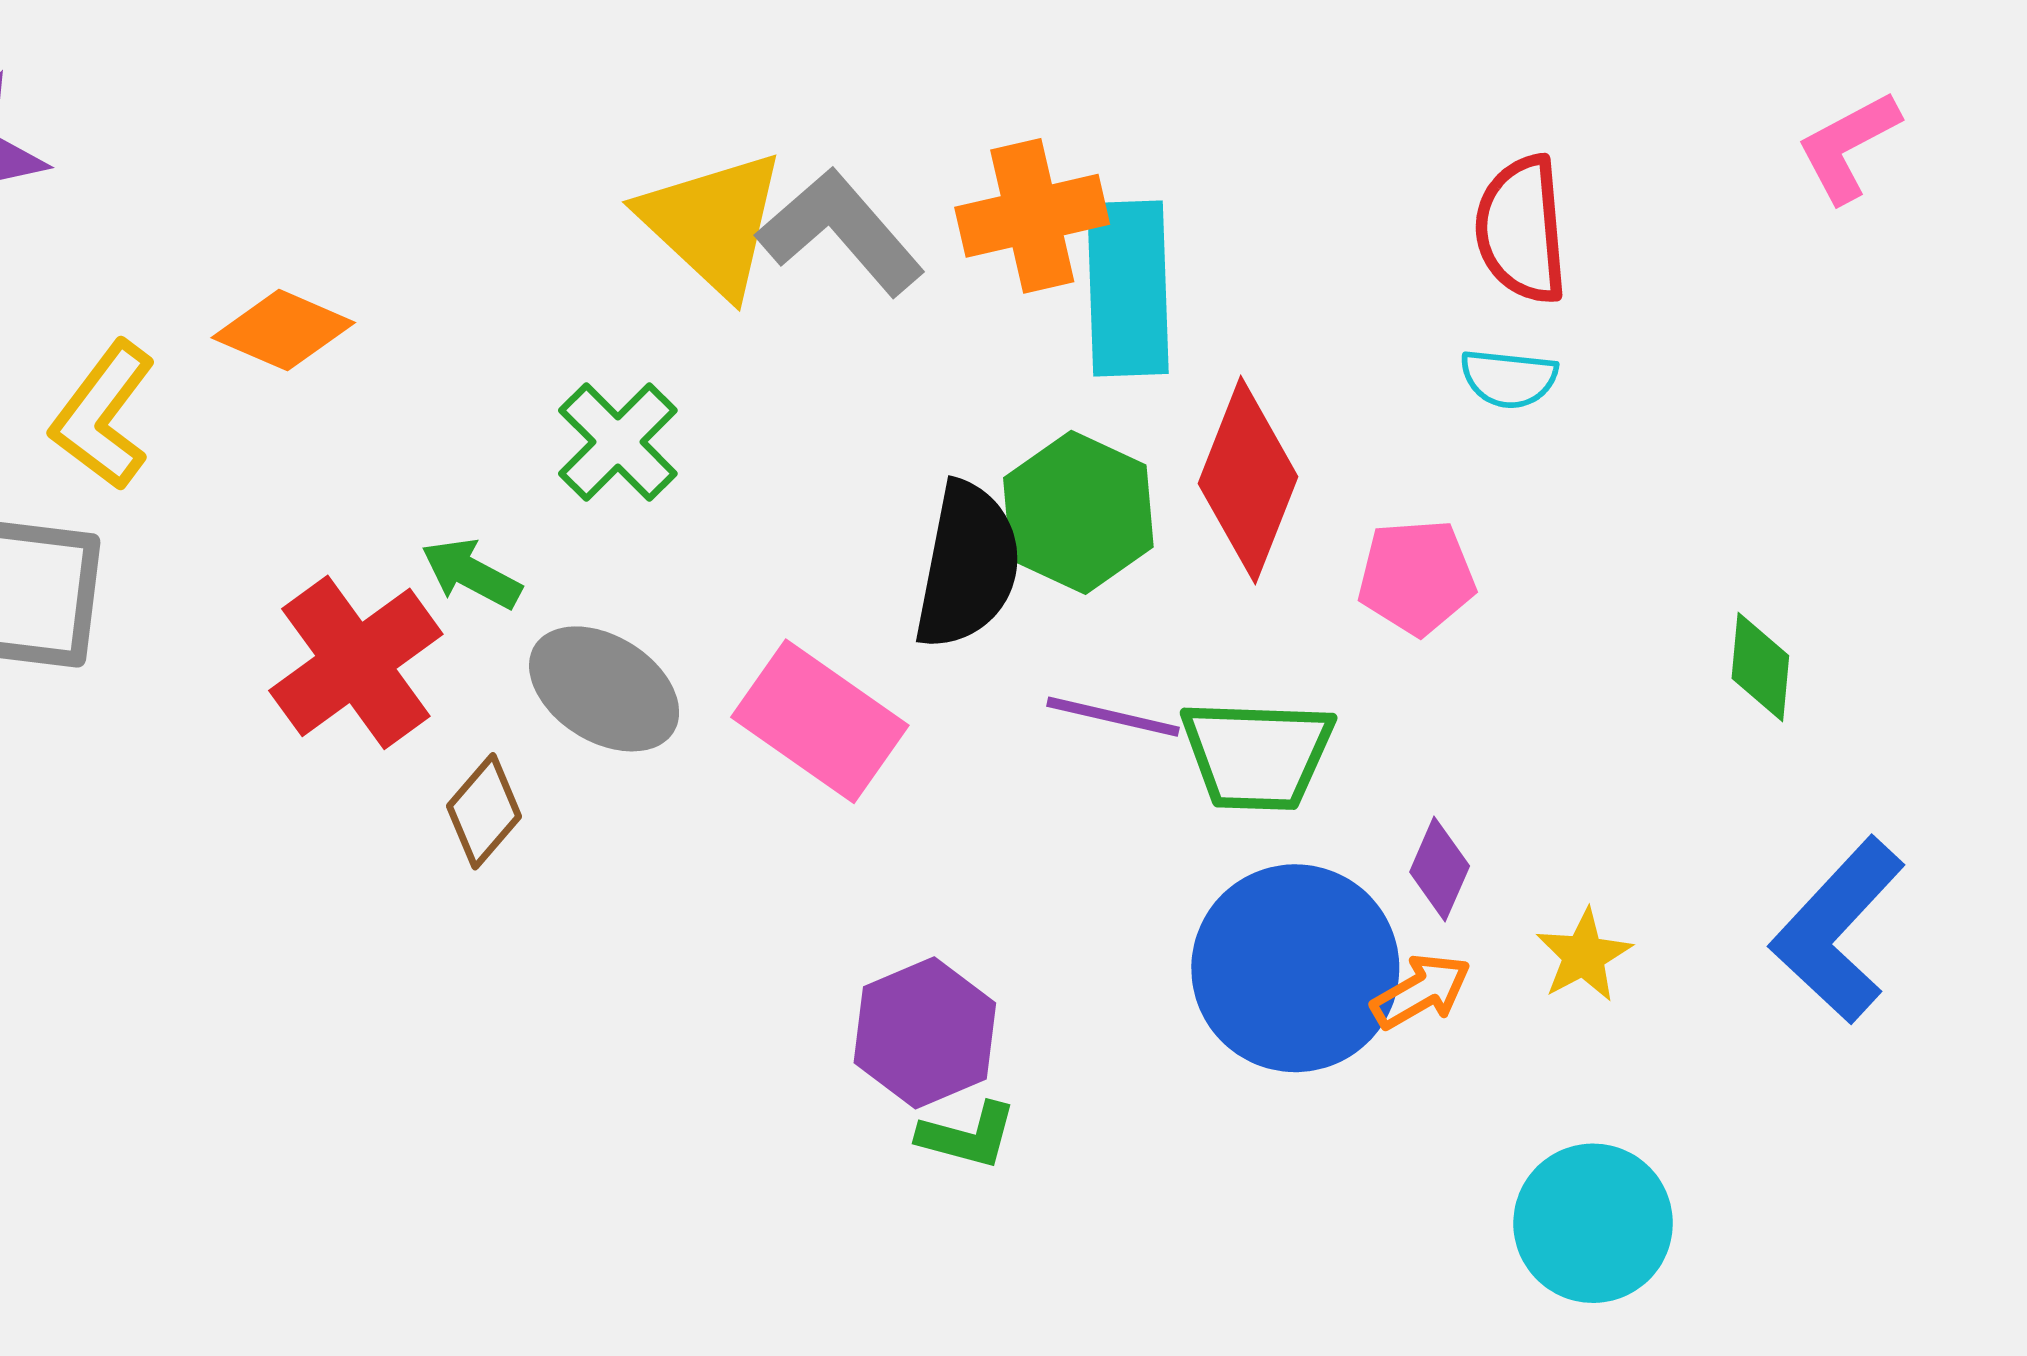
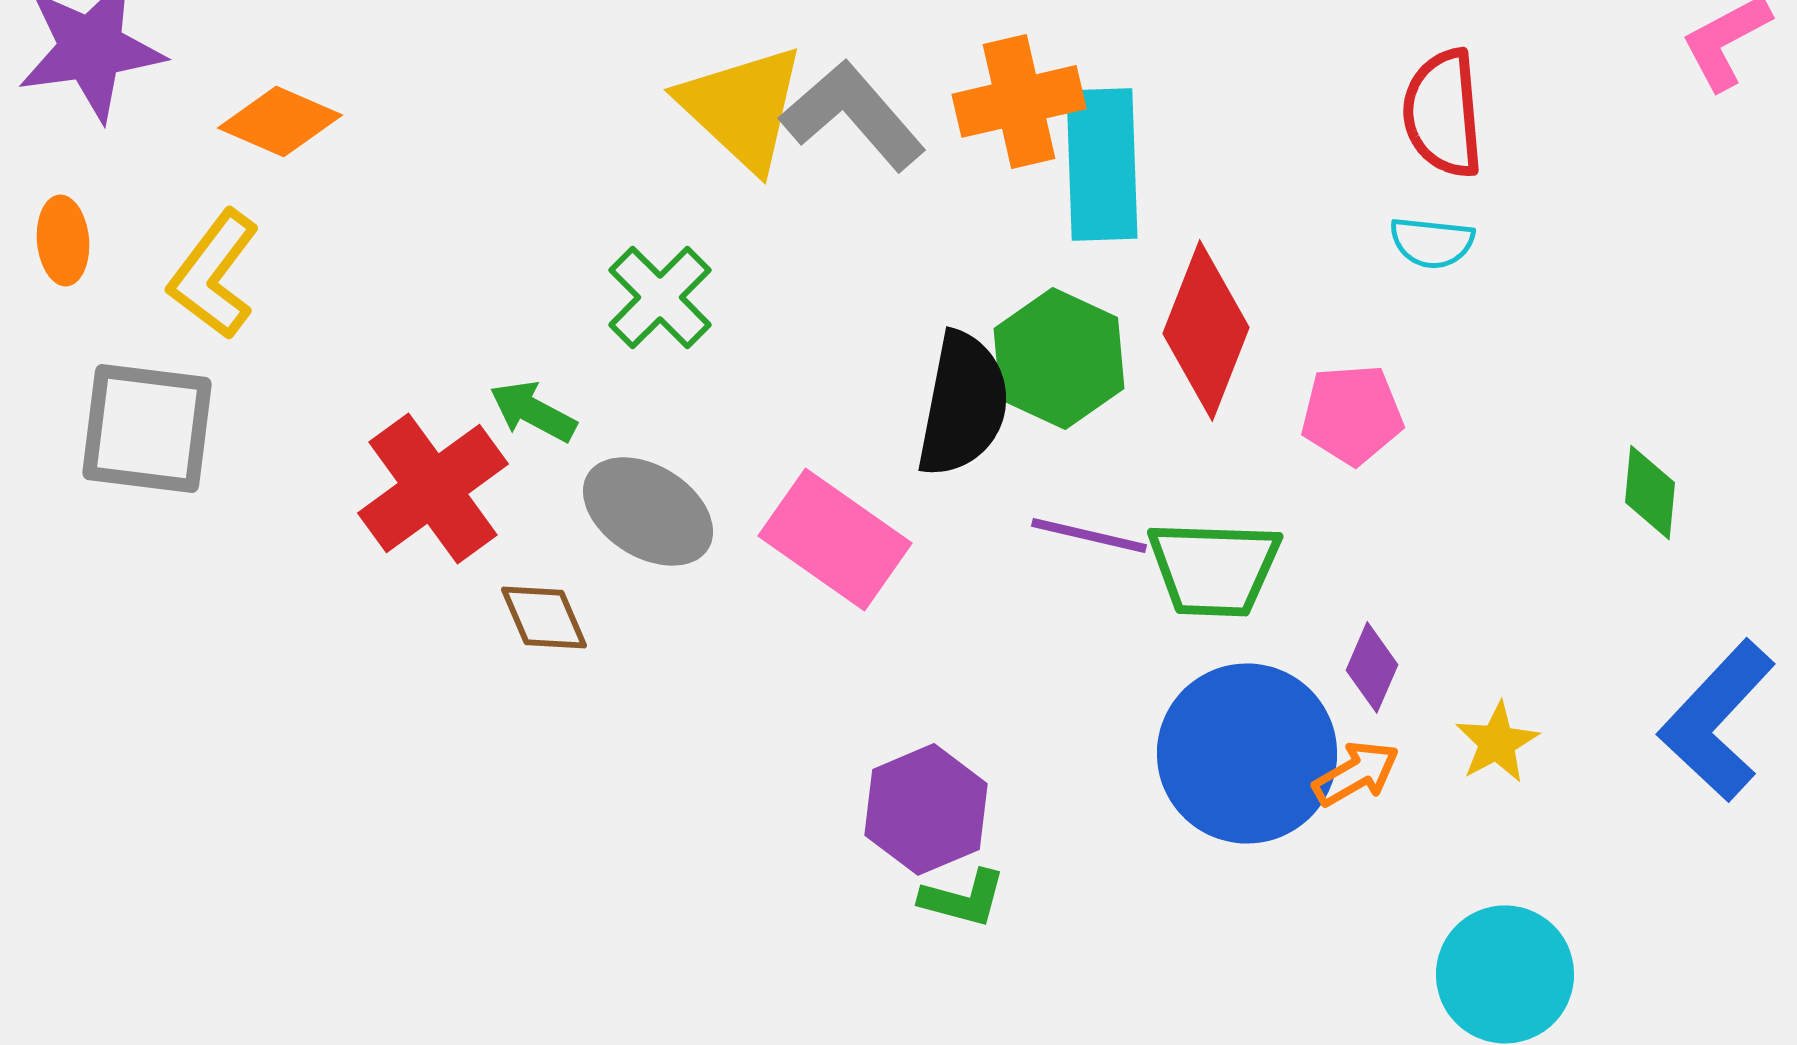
orange diamond: (283, 330) -> (280, 121), moved
brown diamond: (484, 811) -> (544, 617), turned -64

